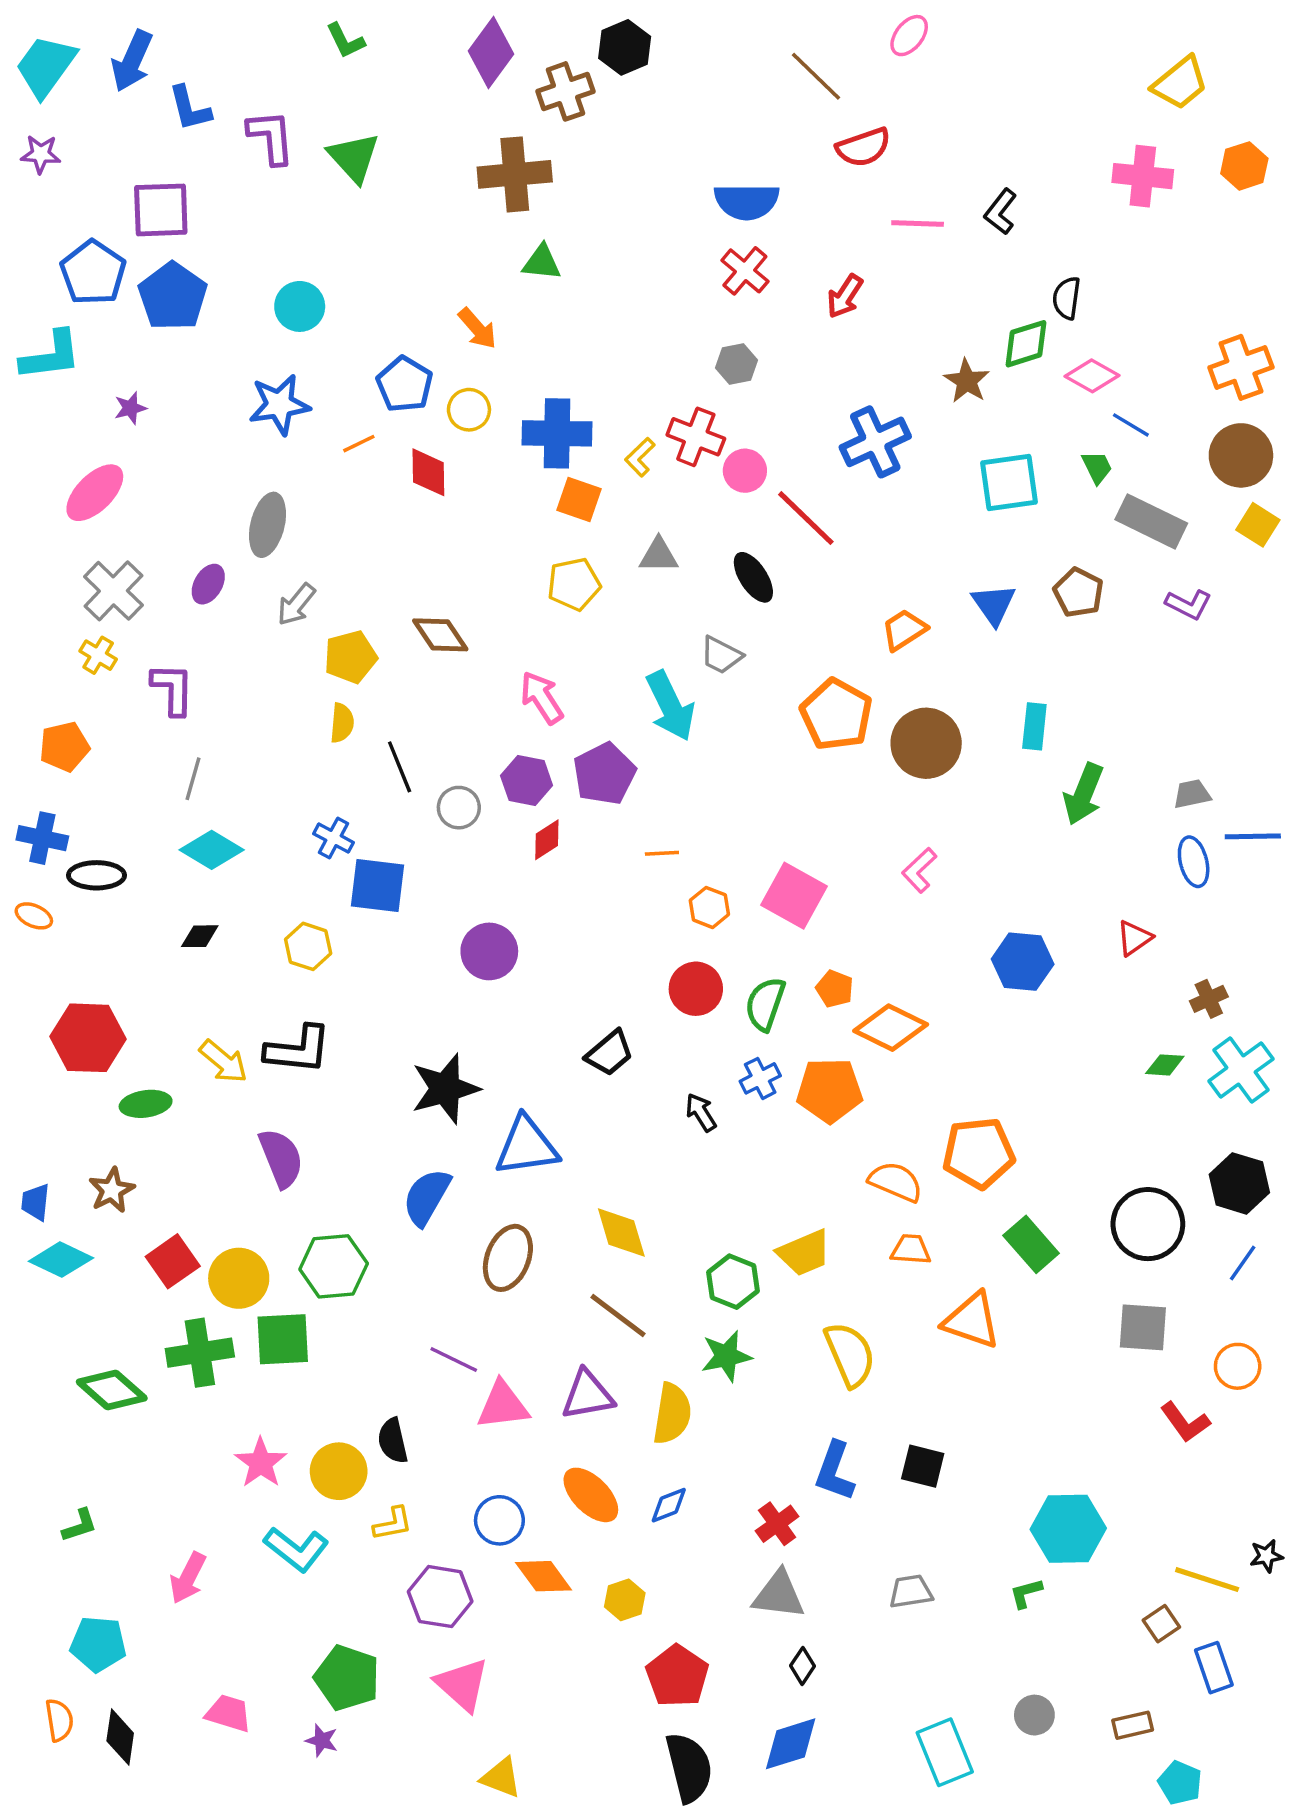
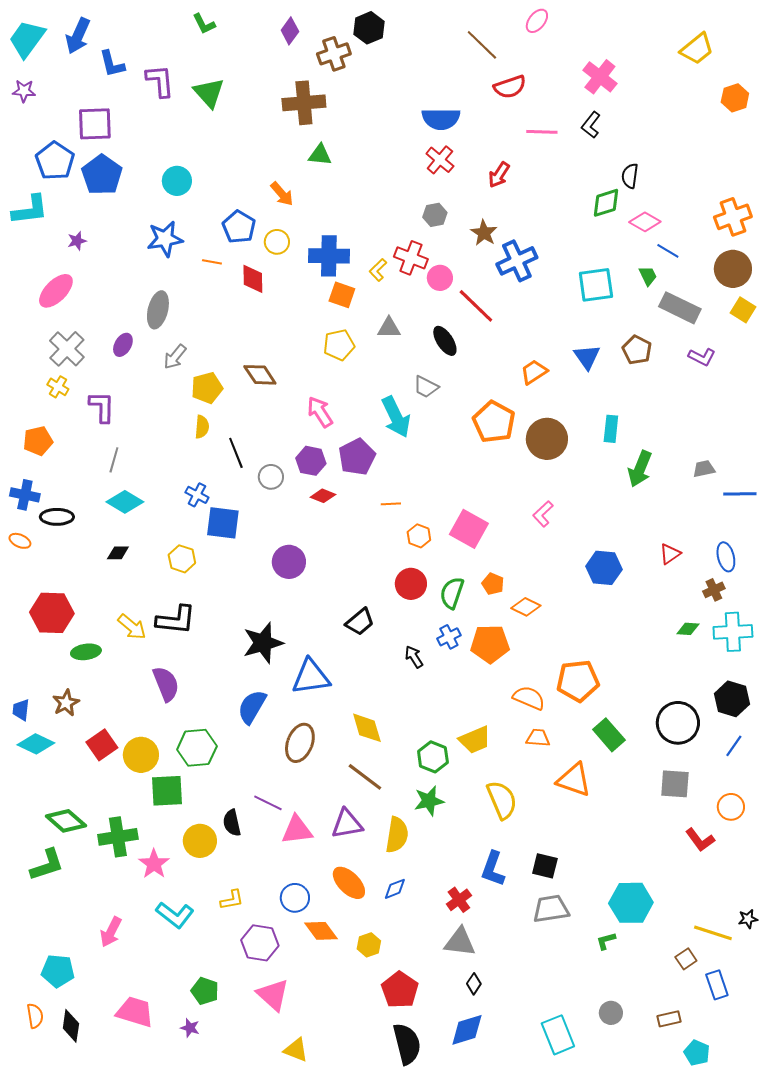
purple diamond: (491, 52) -> (290, 31), size x0.7
pink cross: (1143, 176) -> (600, 77), moved, turned 32
brown star: (967, 381) -> (484, 233), moved
orange line: (359, 444) -> (212, 262), turned 36
red diamond: (547, 840) -> (323, 496), turned 55
blue ellipse: (1194, 862) -> (726, 557), moved
orange diamond: (891, 1028) -> (526, 607), size x0.7
cyan cross: (1241, 1070) -> (733, 632), turned 33
green cross: (200, 1353) -> (118, 837), moved
black semicircle: (393, 1441) -> (232, 823), moved
yellow circle: (339, 1471) -> (200, 841), moved
green L-shape: (80, 1525) -> (47, 865), moved, size x1.6
gray trapezoid: (911, 1591) -> (551, 909), moved, size x1.4
green pentagon: (347, 1678) -> (205, 991), size x0.7
pink trapezoid: (229, 1713) -> (135, 1012), size x1.4

